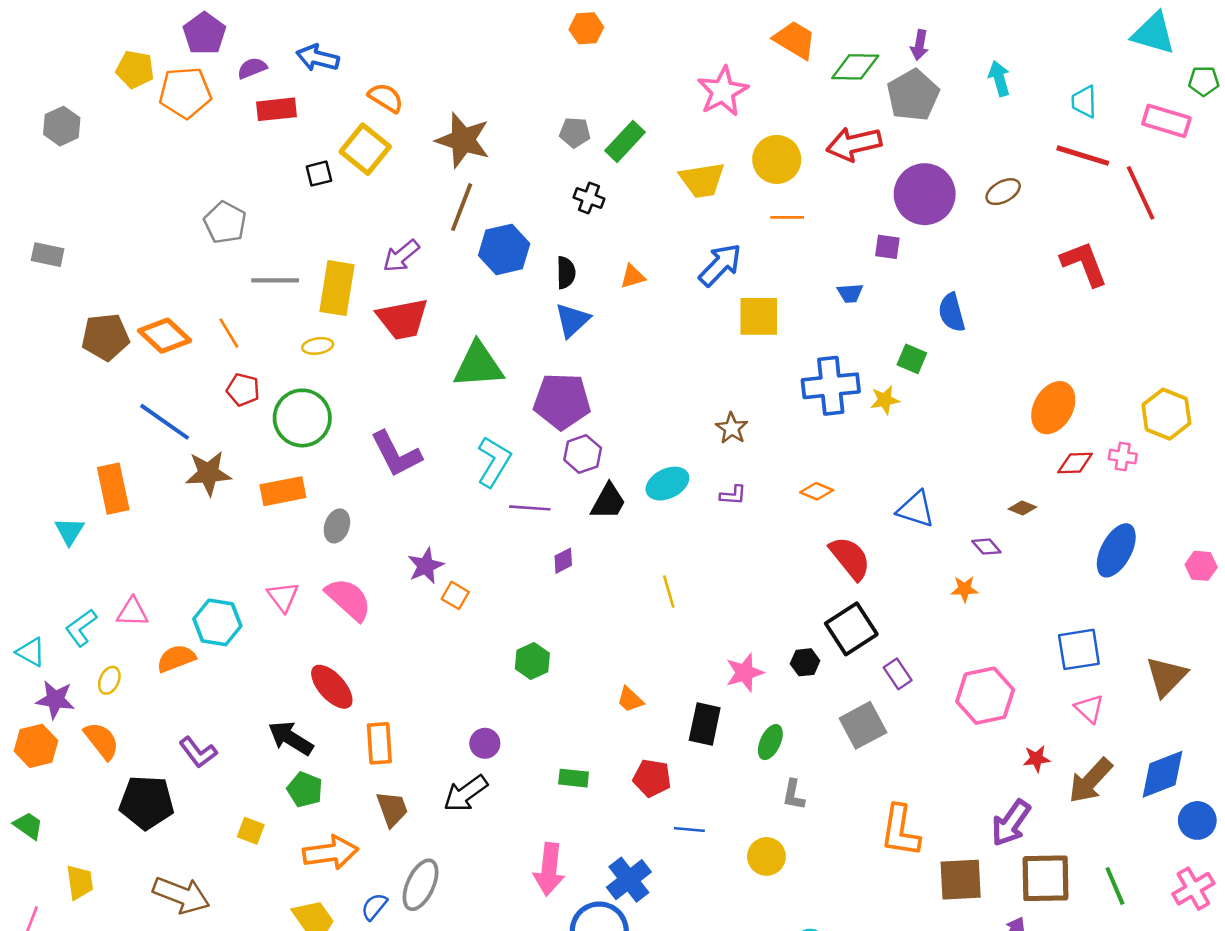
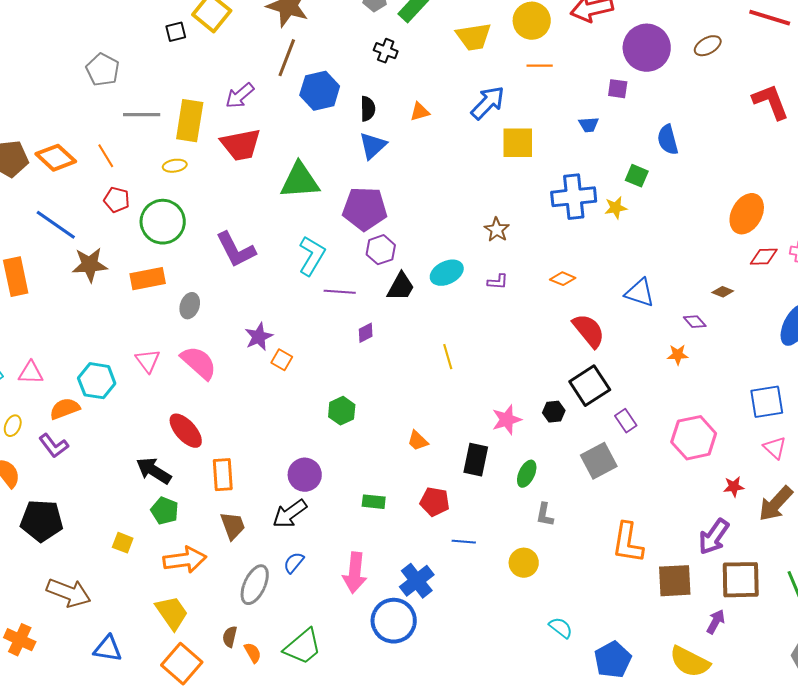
purple circle: (485, 743) -> (305, 475), size x1.4
purple L-shape: (198, 752) -> (54, 446), moved
blue semicircle: (374, 907) -> (294, 563), moved

